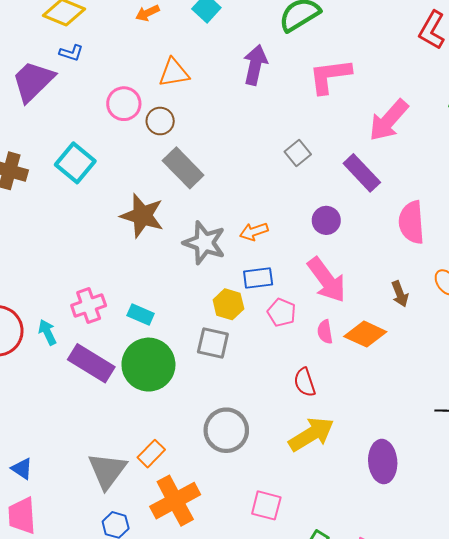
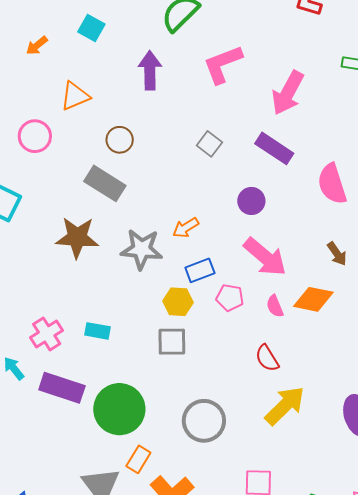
brown circle: (160, 121) -> (120, 140), moved
green circle: (148, 365) -> (119, 409), moved

